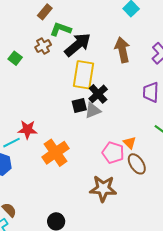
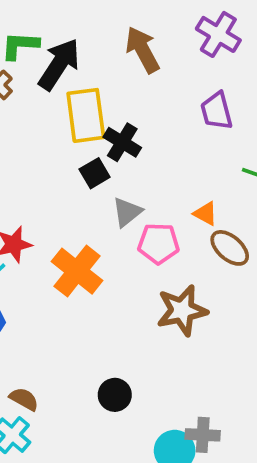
gray triangle: (93, 110) -> (127, 212), moved
pink pentagon: (113, 153) -> (159, 243), moved

